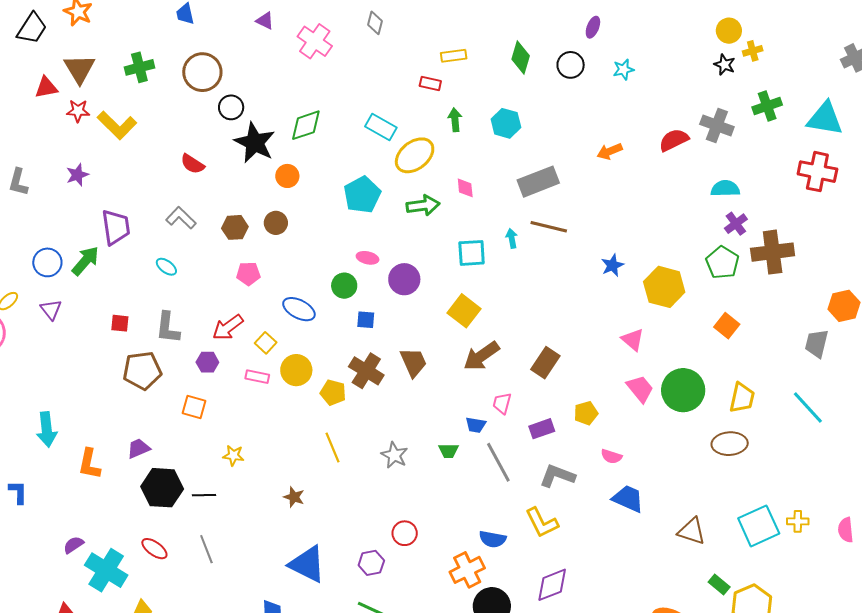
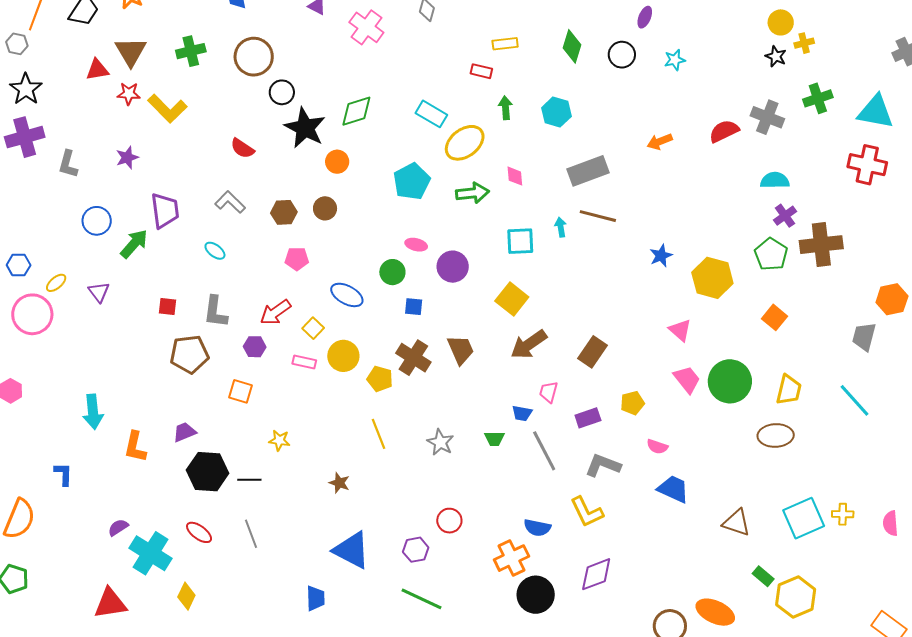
blue circle: (47, 262) -> (97, 221), moved

